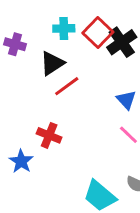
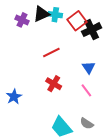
black triangle: (52, 63) -> (41, 14), moved
red cross: (49, 135) -> (54, 84), moved

